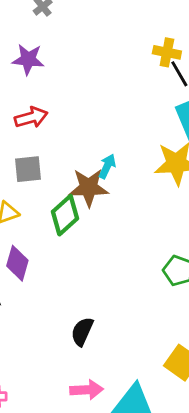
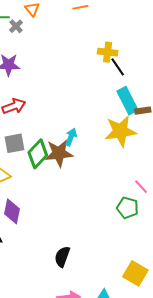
green diamond: (65, 215) -> (38, 154), moved

